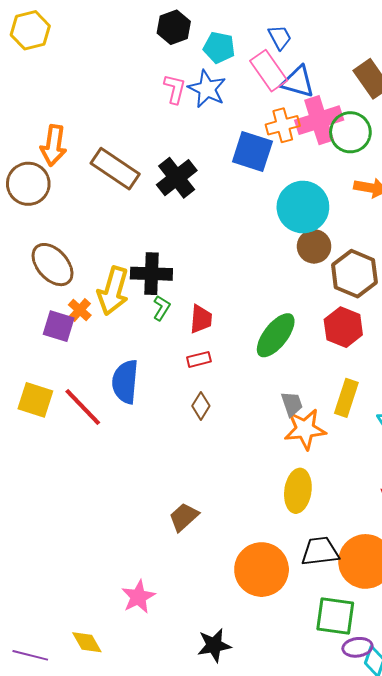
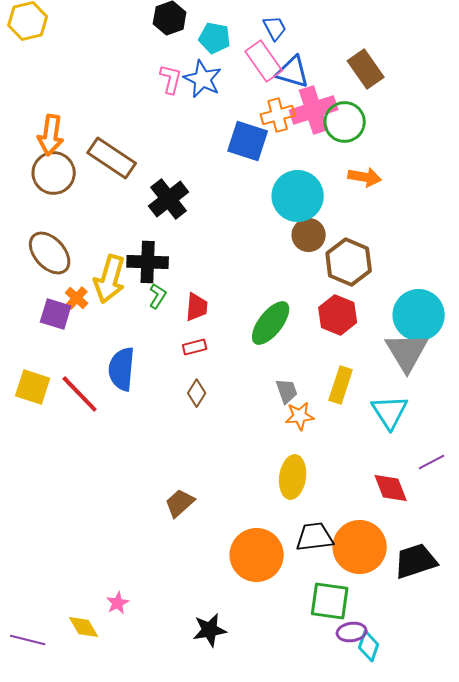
black cross: (177, 178) -> (169, 199), moved
brown circle: (28, 184) -> (54, 173), moved
orange star: (305, 429) -> (300, 416), size x0.7
pink star: (138, 597) -> (118, 603), moved, size x0.7

